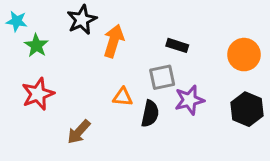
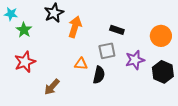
purple star: (189, 100) -> (135, 60), moved

